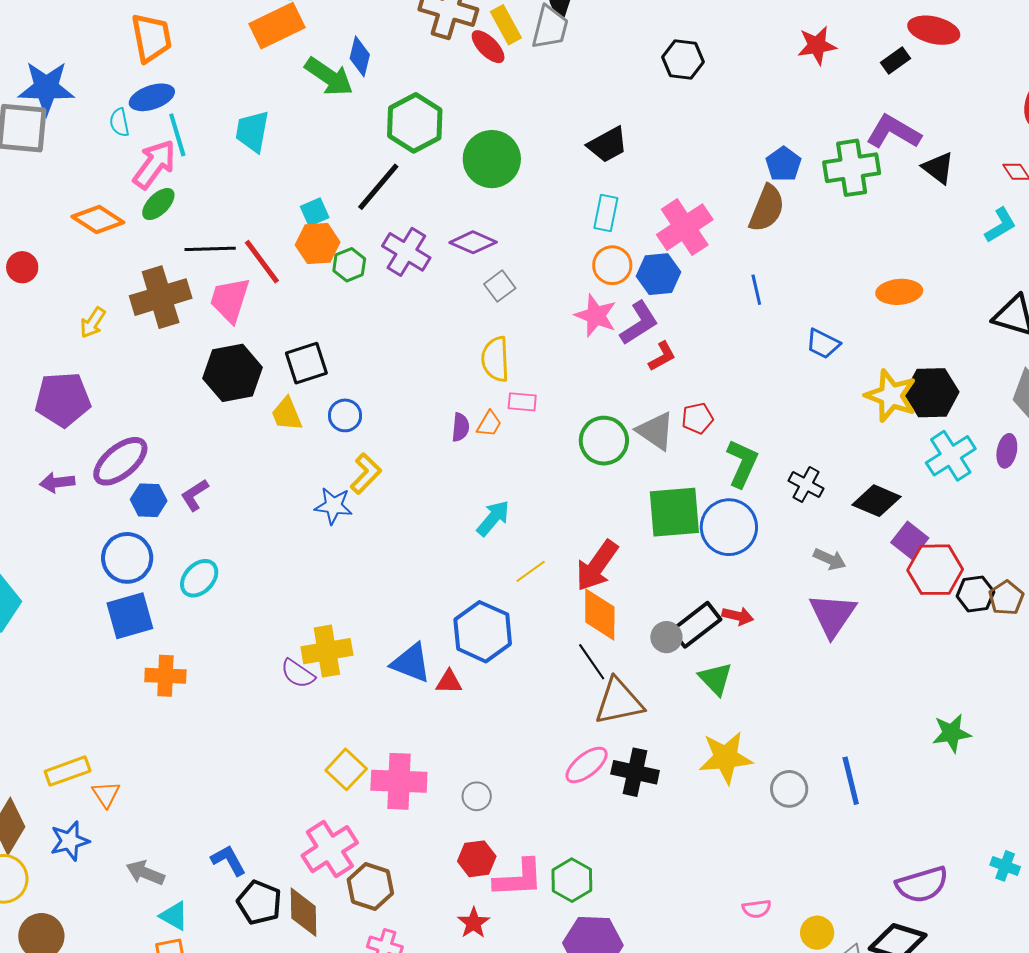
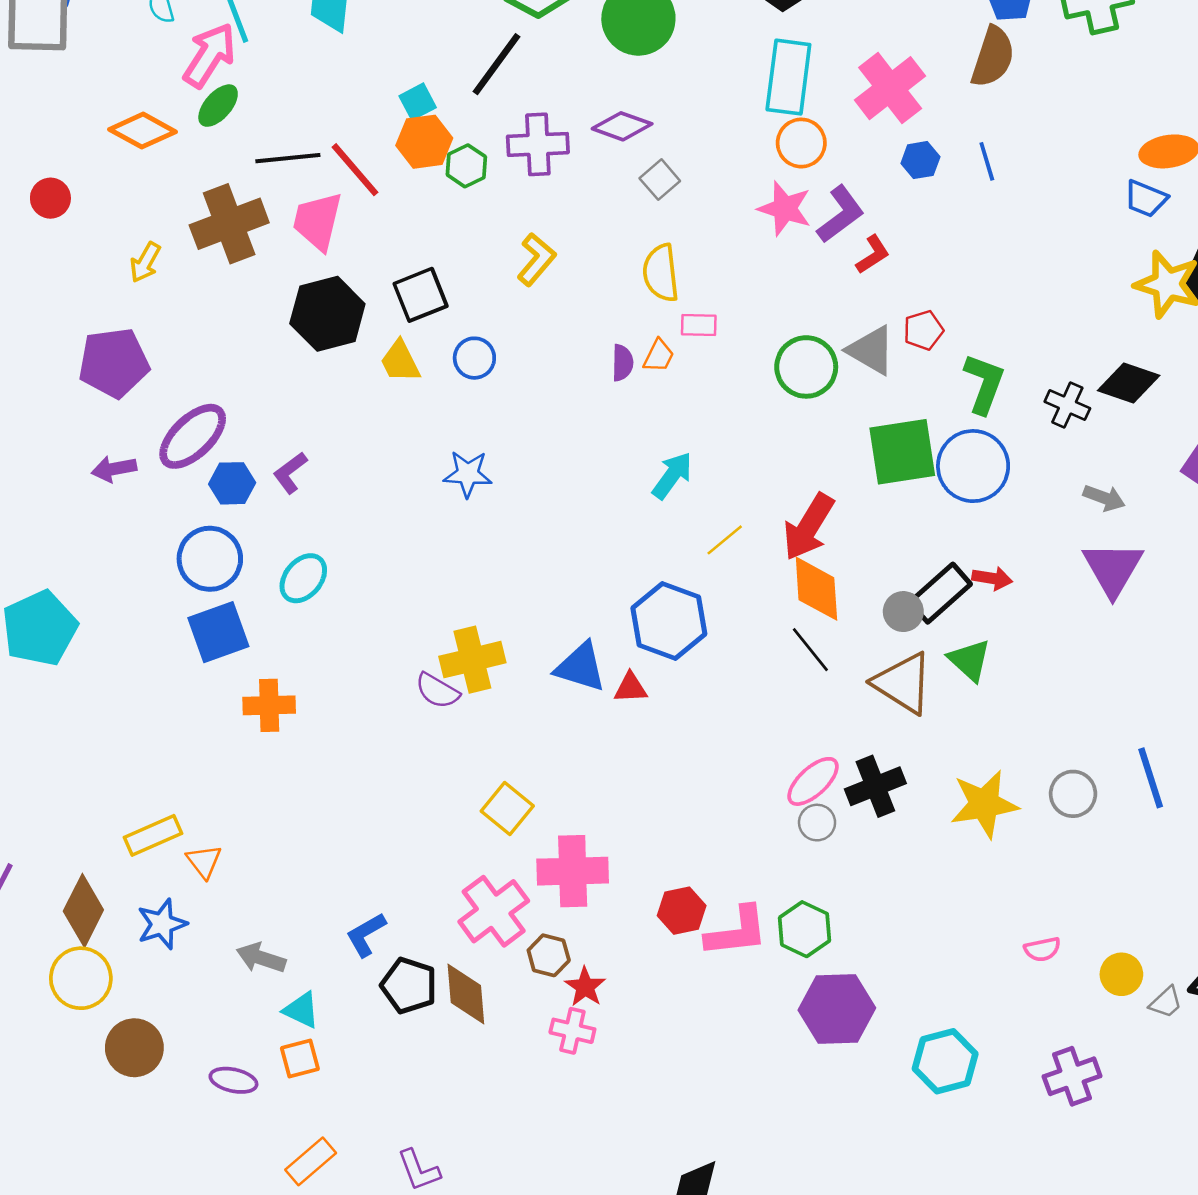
cyan rectangle: (606, 213) -> (788, 77), size x1.6
purple cross: (406, 252) -> (538, 144), turned -30
blue hexagon: (658, 274) -> (920, 160), moved, size x0.7
blue trapezoid: (823, 344) -> (1146, 199), moved
yellow L-shape: (366, 474) -> (536, 259), moved
black diamond: (876, 501) -> (1129, 383), moved
brown triangle: (619, 702) -> (903, 683), moved, turned 48
yellow star: (726, 758) -> (984, 804), moved
black cross: (635, 772) -> (875, 786), turned -30
pink cross: (399, 781) -> (573, 871), moved
gray circle: (477, 796) -> (817, 823), moved
blue L-shape: (229, 860) -> (366, 935), turned -87
brown hexagon: (370, 886) -> (549, 955), size x0.7
red star: (474, 923) -> (585, 987), moved

